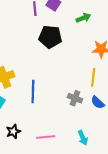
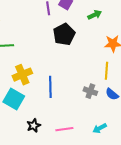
black pentagon: (50, 37) -> (64, 34), turned -30
cyan arrow: (83, 138) -> (100, 128), turned 88

